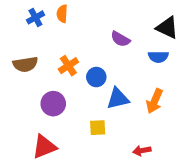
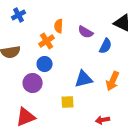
orange semicircle: (62, 14) -> (59, 26), moved
blue semicircle: (158, 57) -> (106, 46), moved, turned -63
orange cross: (68, 66) -> (47, 41), moved
blue circle: (96, 77) -> (45, 64), moved

